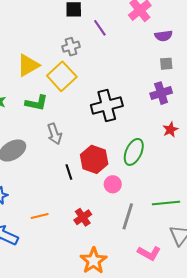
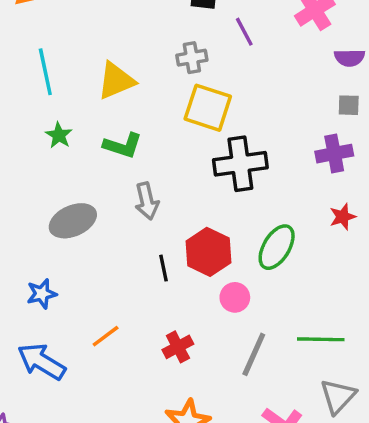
yellow square: (62, 76) -> (208, 108), moved, turned -36
orange line: (40, 216) -> (106, 336), turned -30

